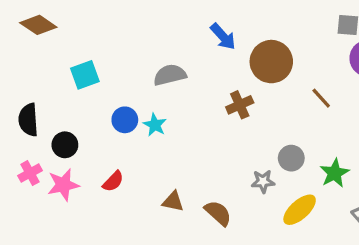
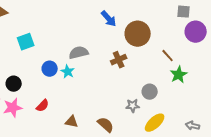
gray semicircle: (170, 75) -> (79, 53), moved
green star: (335, 173) -> (179, 75), moved
brown triangle: (173, 201) -> (72, 122), moved

